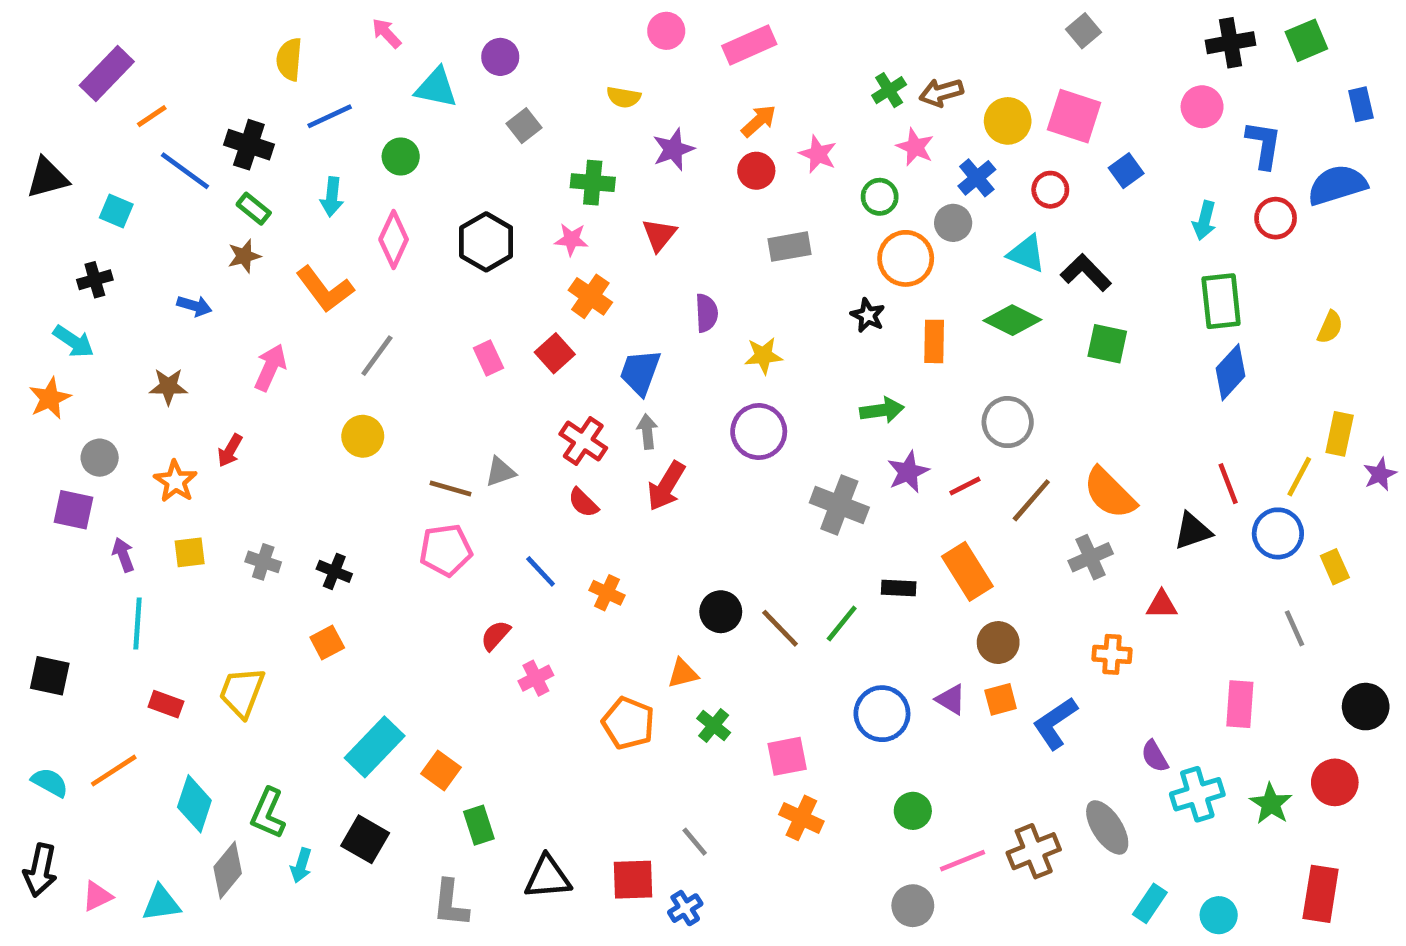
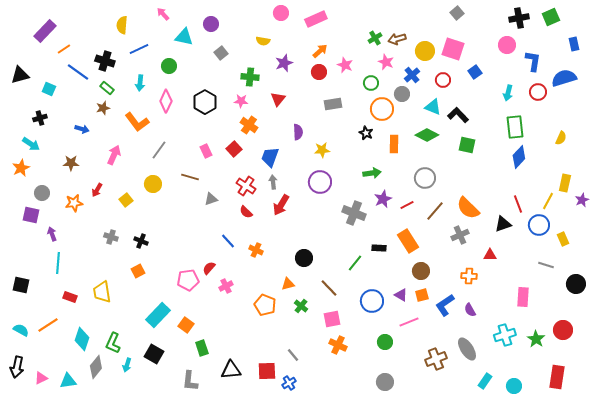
orange star: (175, 481) -> (74, 203), turned 30
brown line: (450, 488) -> (190, 177), moved
pink pentagon: (446, 550) -> (188, 280), moved
yellow square: (190, 552) -> (126, 200), moved, turned -32
brown line: (780, 628) -> (329, 288), moved
gray line: (1295, 628) -> (546, 265), turned -49
yellow trapezoid: (242, 692) -> (102, 292), turned -30
black circle: (1366, 707) -> (576, 284), moved
purple semicircle: (1155, 756) -> (470, 310), moved
pink line: (963, 861) -> (409, 322), moved

